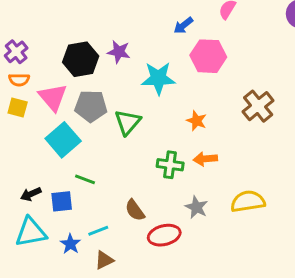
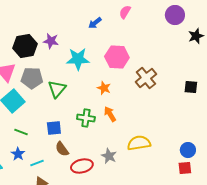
pink hexagon: (208, 56) -> (117, 57), moved
orange arrow: (205, 159) -> (110, 114), turned 63
green line: (85, 179) -> (21, 132), moved
blue square: (62, 201) -> (54, 128), moved
gray star: (196, 207) -> (109, 156), moved
blue star: (70, 244) -> (18, 154), moved

